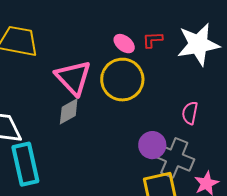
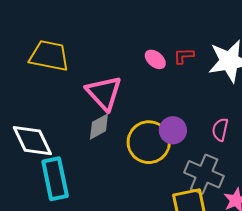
yellow circle: (122, 80) -> (149, 142), moved
purple circle: (152, 145) -> (173, 130), moved

